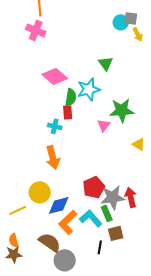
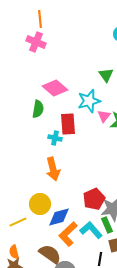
green semicircle: (71, 97) -> (38, 109), moved
red rectangle: (68, 112) -> (68, 124), size x1.5
pink triangle: (104, 125) -> (104, 116), moved

